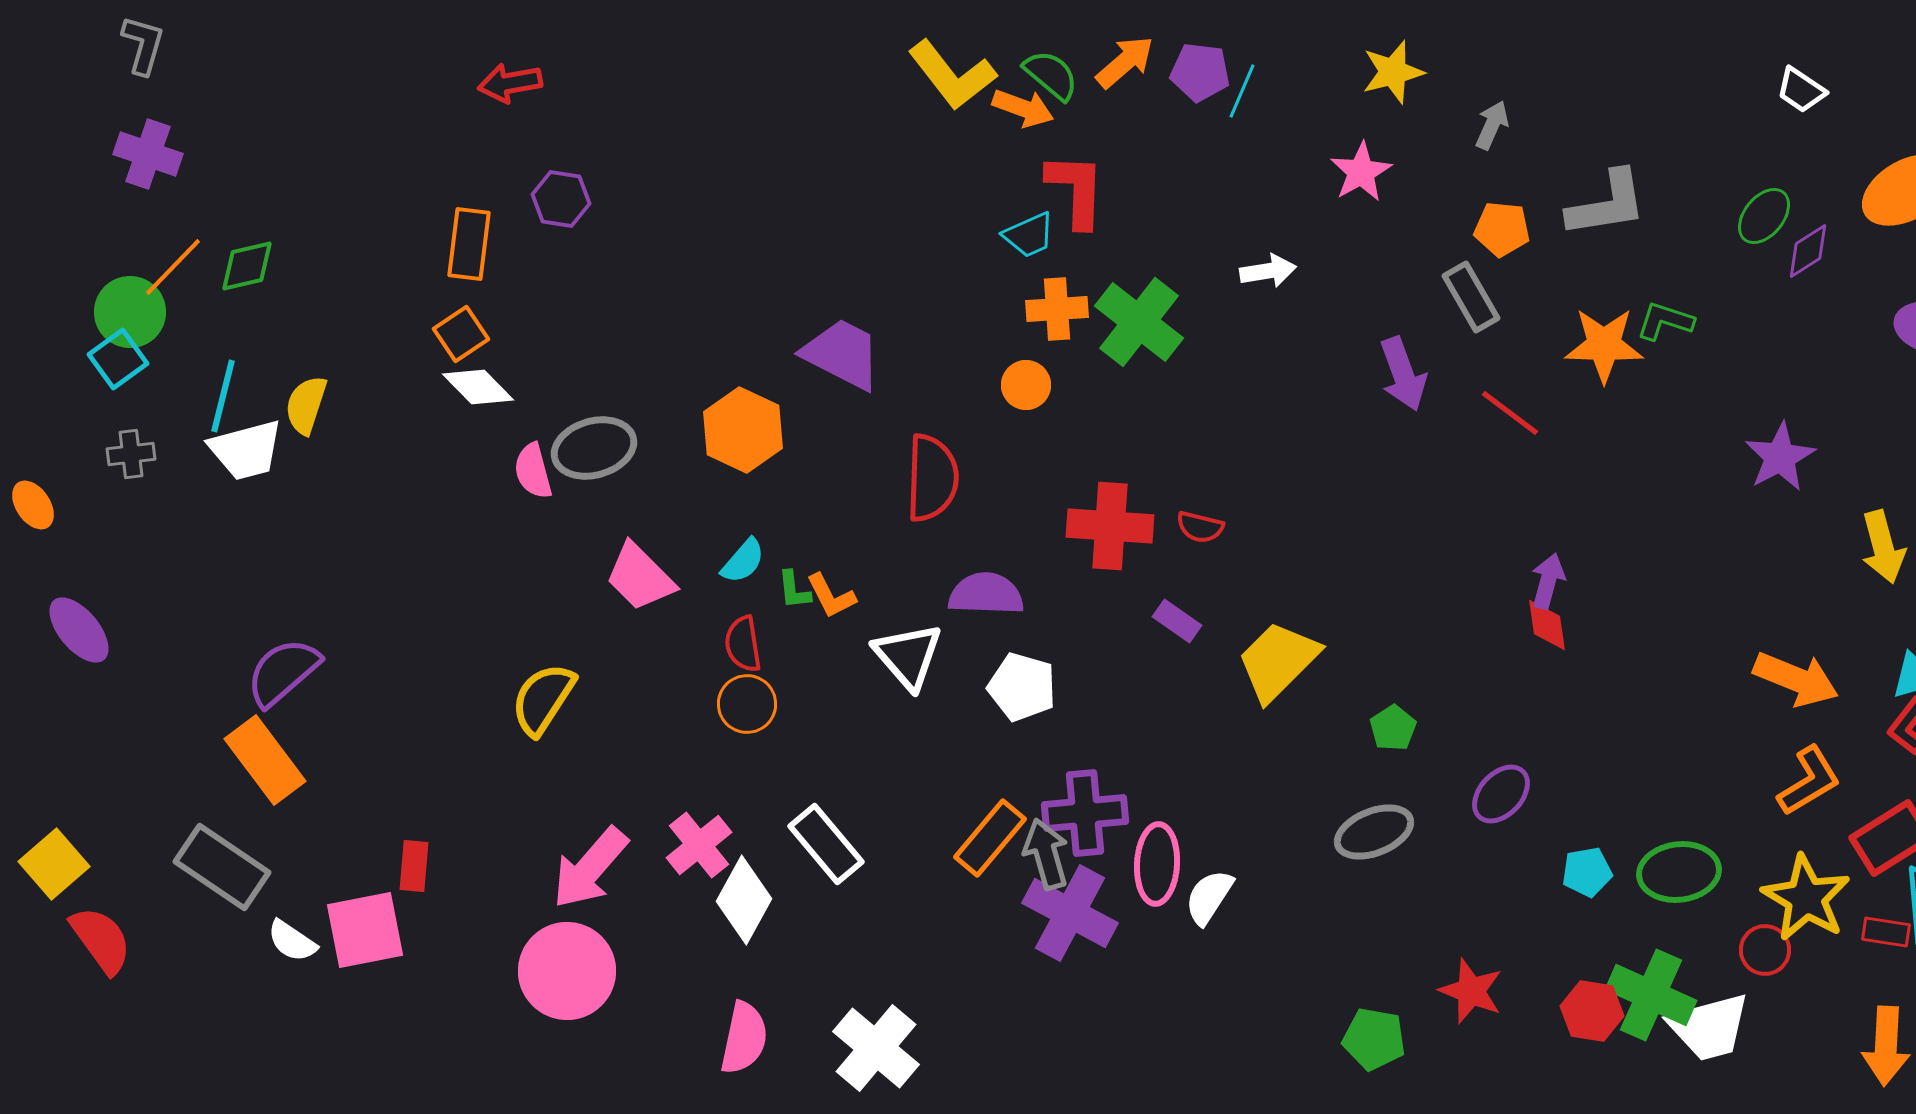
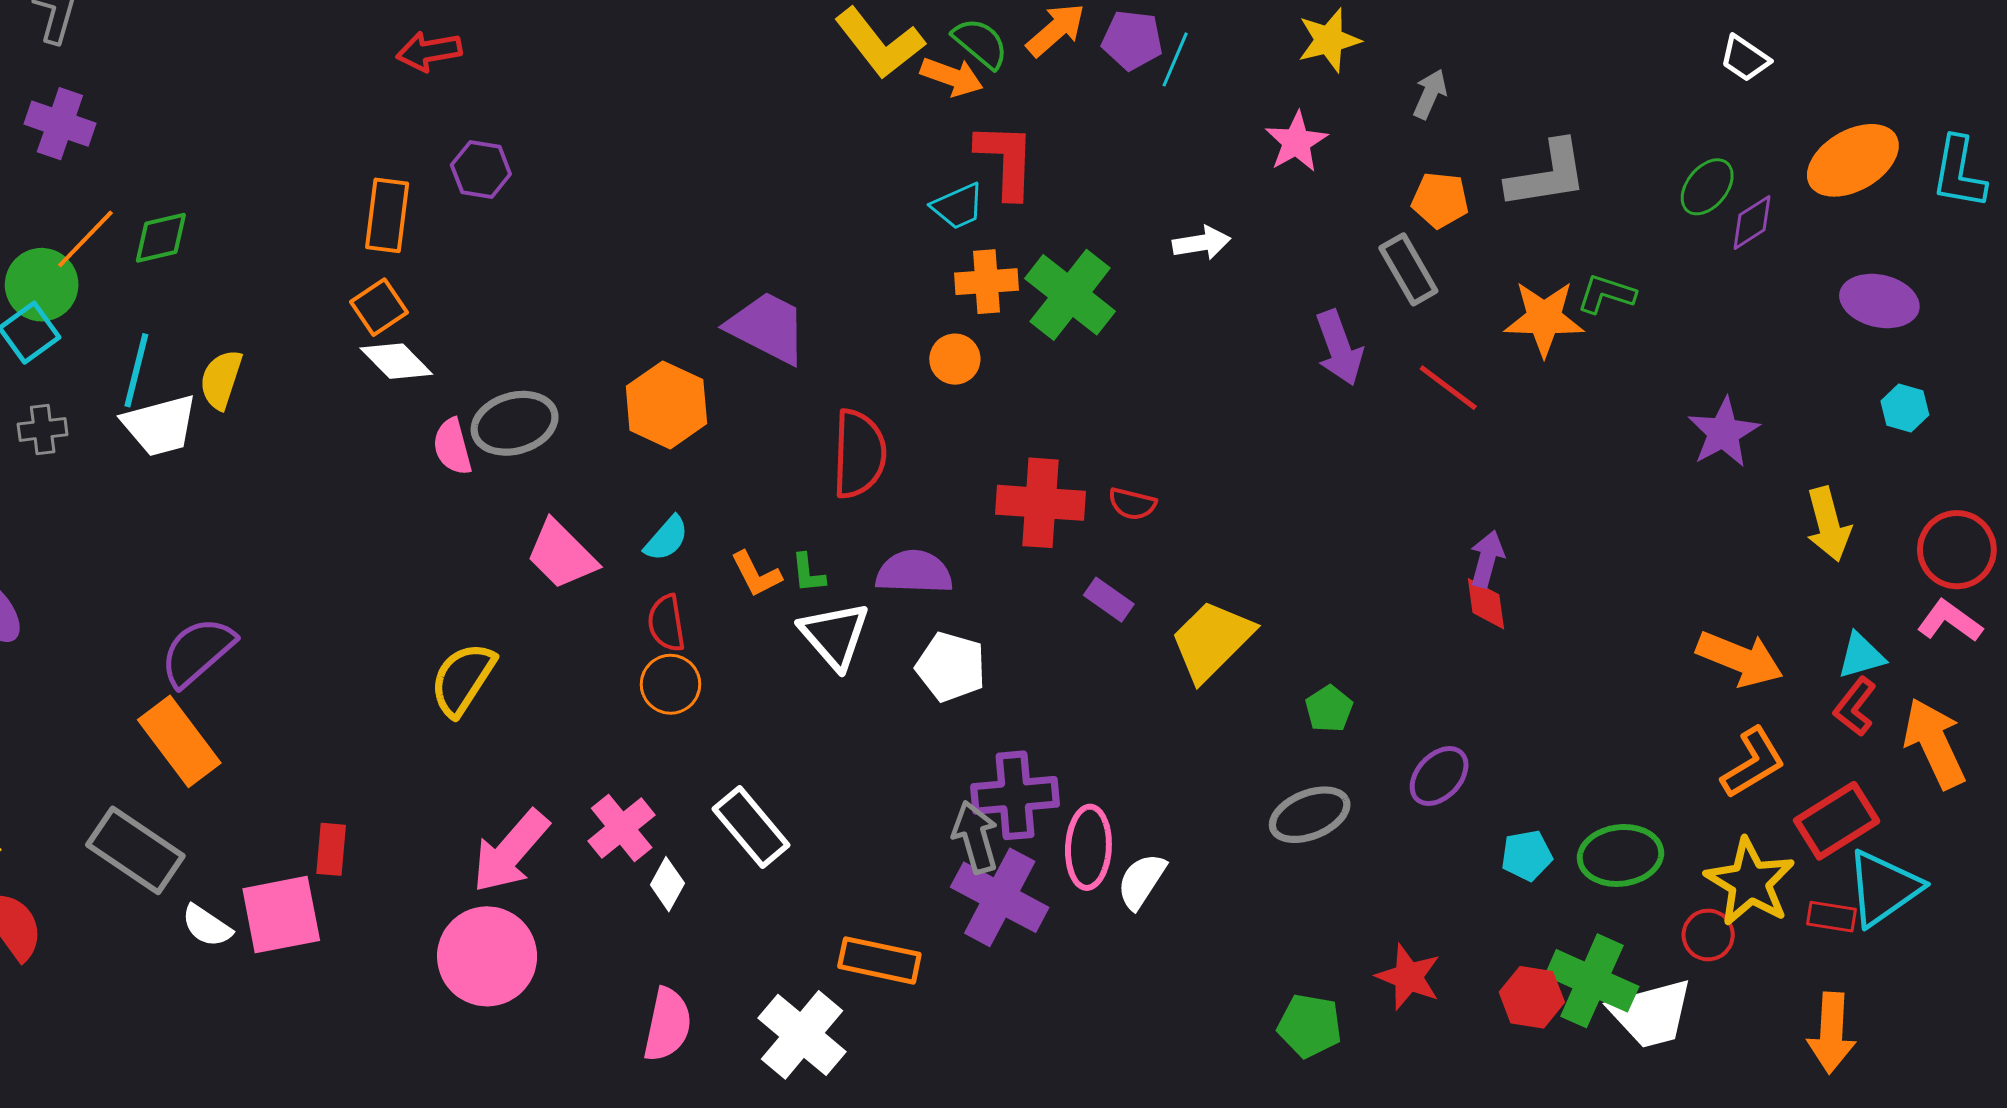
green L-shape: (794, 590) -> (808, 573), moved
orange rectangle: (990, 838) -> (879, 960), moved, turned 62
white diamond: (744, 900) -> (667, 884), size x0.6

